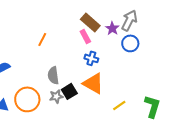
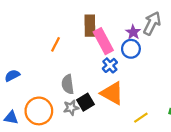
brown rectangle: (90, 22) -> (90, 26), moved, turned 48
pink rectangle: (85, 36) -> (103, 41), size x1.6
blue circle: (130, 43) -> (131, 49), moved
blue cross: (91, 58) -> (110, 65), turned 32

